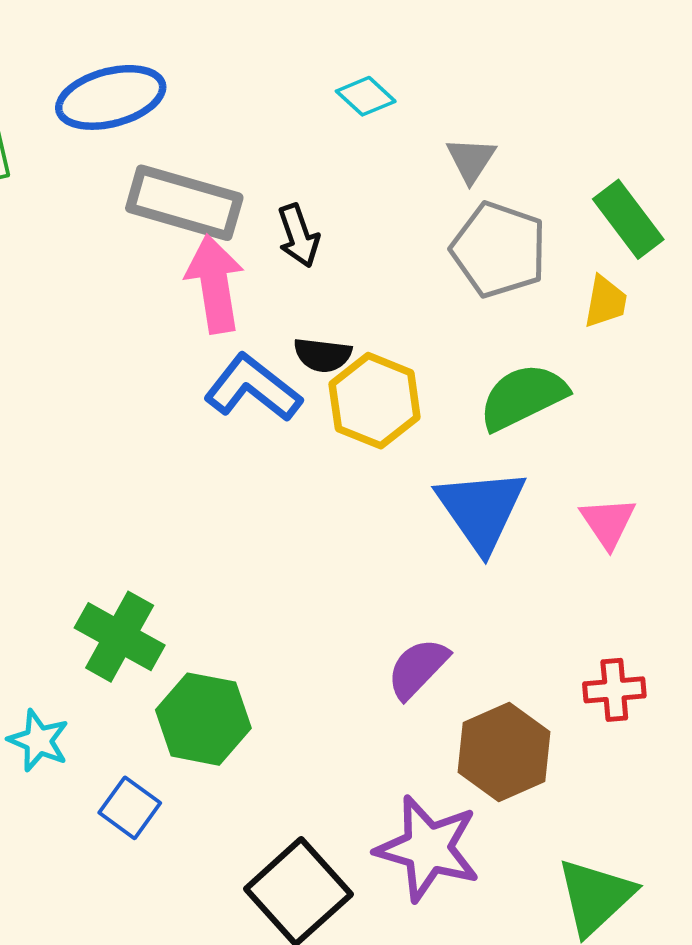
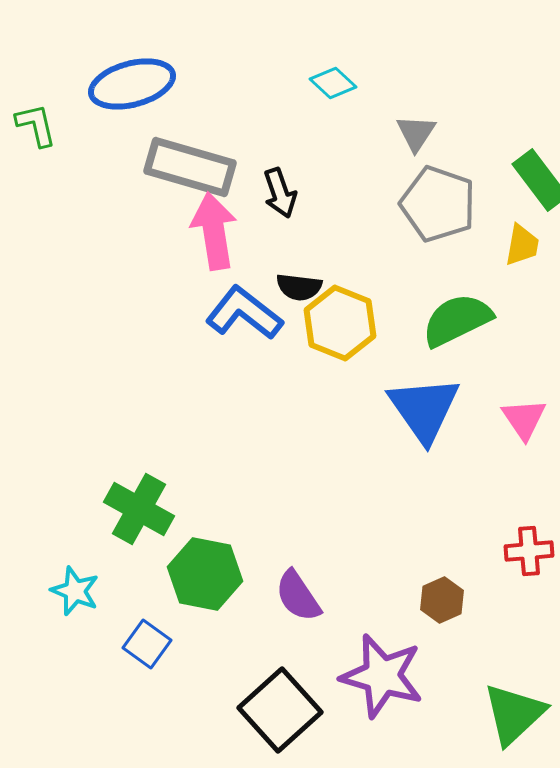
purple semicircle: (418, 668) -> (298, 596), moved, turned -78
brown hexagon: (504, 752) -> (442, 600), size x0.6

